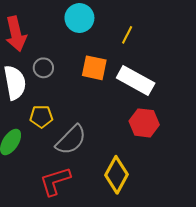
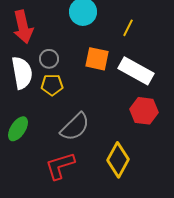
yellow pentagon: (41, 117) -> (52, 85), moved

